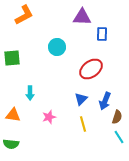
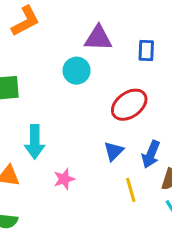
purple triangle: (82, 17) -> (98, 38), moved
cyan arrow: (30, 93) -> (35, 142), size x1.5
yellow line: (83, 124) -> (131, 190), moved

